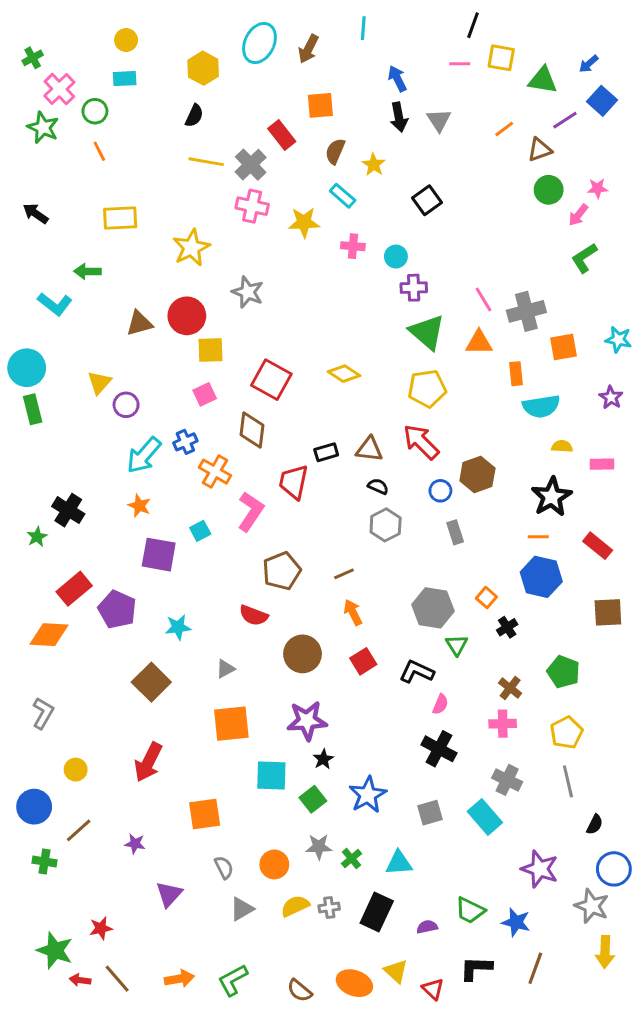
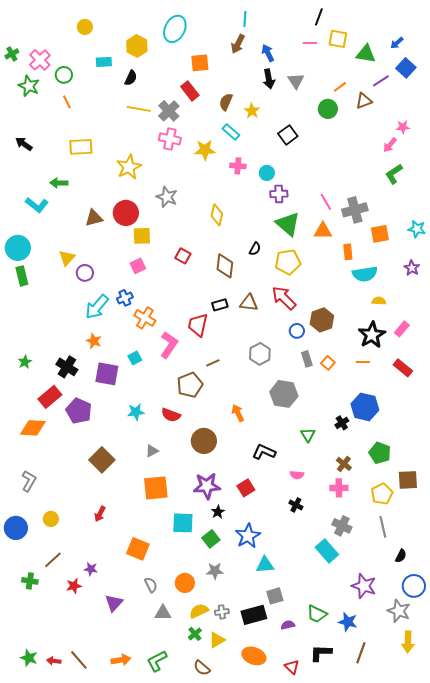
brown arrow: (308, 49) -> (238, 44), moved
green cross: (33, 58) -> (12, 54), moved
cyan rectangle: (125, 79) -> (104, 62), moved
orange square: (320, 105) -> (200, 63), moved
green circle: (549, 190) -> (328, 109), moved
yellow diamond: (344, 374) -> (217, 215), moved, turned 70
red square: (271, 380) -> (183, 256), size x0.6
brown diamond: (252, 430) -> (225, 266), moved
pink rectangle: (602, 464) -> (402, 329), moved, turned -49
black semicircle: (378, 486) -> (255, 249), moved, turned 96
black cross: (68, 510) -> (67, 367), moved
brown line: (344, 574) -> (213, 363), moved
blue hexagon: (541, 577) -> (365, 407), moved
orange square: (486, 598) -> (328, 363), moved
gray hexagon: (433, 608) -> (284, 394), moved
brown square: (608, 612) -> (408, 480), moved
cyan star: (178, 627) -> (136, 412), moved
red square: (363, 661) -> (246, 488), moved
black L-shape: (417, 672) -> (264, 452), moved
pink semicircle: (440, 704) -> (297, 475), turned 72
black cross: (439, 749) -> (296, 505), size x0.6
red arrow: (148, 762) -> (100, 514), size x0.6
blue circle: (34, 807) -> (16, 528), moved
gray square: (430, 813) -> (275, 596), moved
orange square: (205, 814) -> (138, 549), turned 30
green cross: (351, 859) -> (195, 634), moved
cyan triangle: (399, 863) -> (265, 565), moved
gray triangle: (242, 909) -> (163, 613), turned 30
black rectangle: (377, 912) -> (254, 615), turned 50
red star: (101, 928) -> (74, 586), moved
green star: (55, 950) -> (29, 658), moved, size x0.7
yellow triangle: (396, 971) -> (217, 640), moved, turned 48
orange ellipse: (354, 983) -> (254, 656), moved

